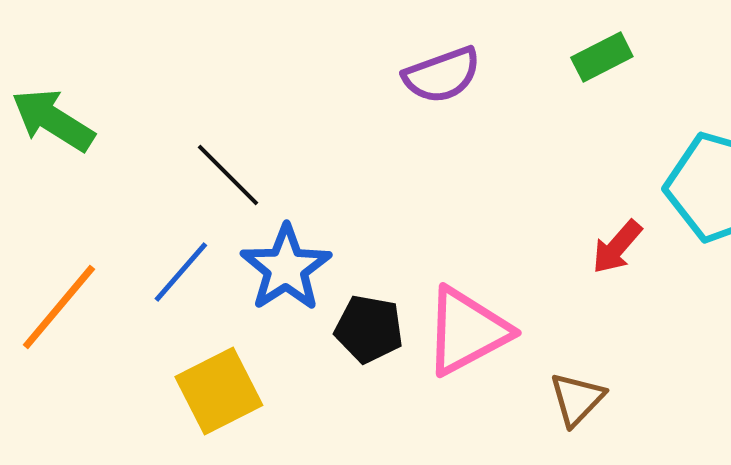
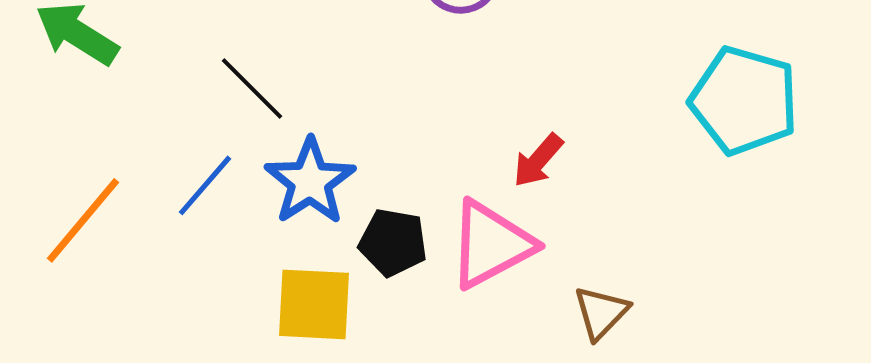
red arrow: (617, 247) -> (538, 160), moved
yellow square: (219, 391) -> (314, 304), moved, turned 30

